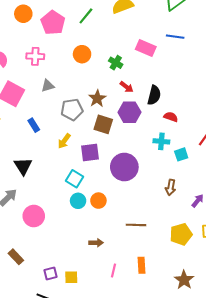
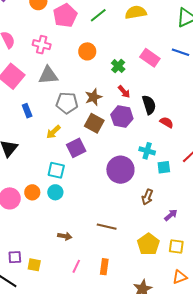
gray triangle: (48, 86) -> (48, 75), size x1.5
black semicircle: (154, 95) -> (149, 105), turned -42
red semicircle: (171, 117) -> (167, 122), moved
purple square: (90, 152) -> (76, 148), turned -30
purple circle: (124, 167) -> (120, 170), moved
cyan square: (75, 179) -> (56, 170), turned -30
orange circle: (98, 201) -> (32, 192), moved
yellow pentagon: (181, 234) -> (148, 244), turned -30

